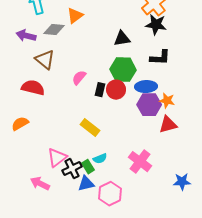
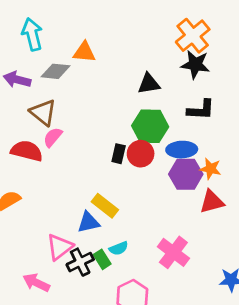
orange triangle: (75, 16) -> (84, 52), turned 42
pink semicircle: (79, 78) -> (53, 137), moved
blue triangle: (86, 184) -> (88, 222), moved

